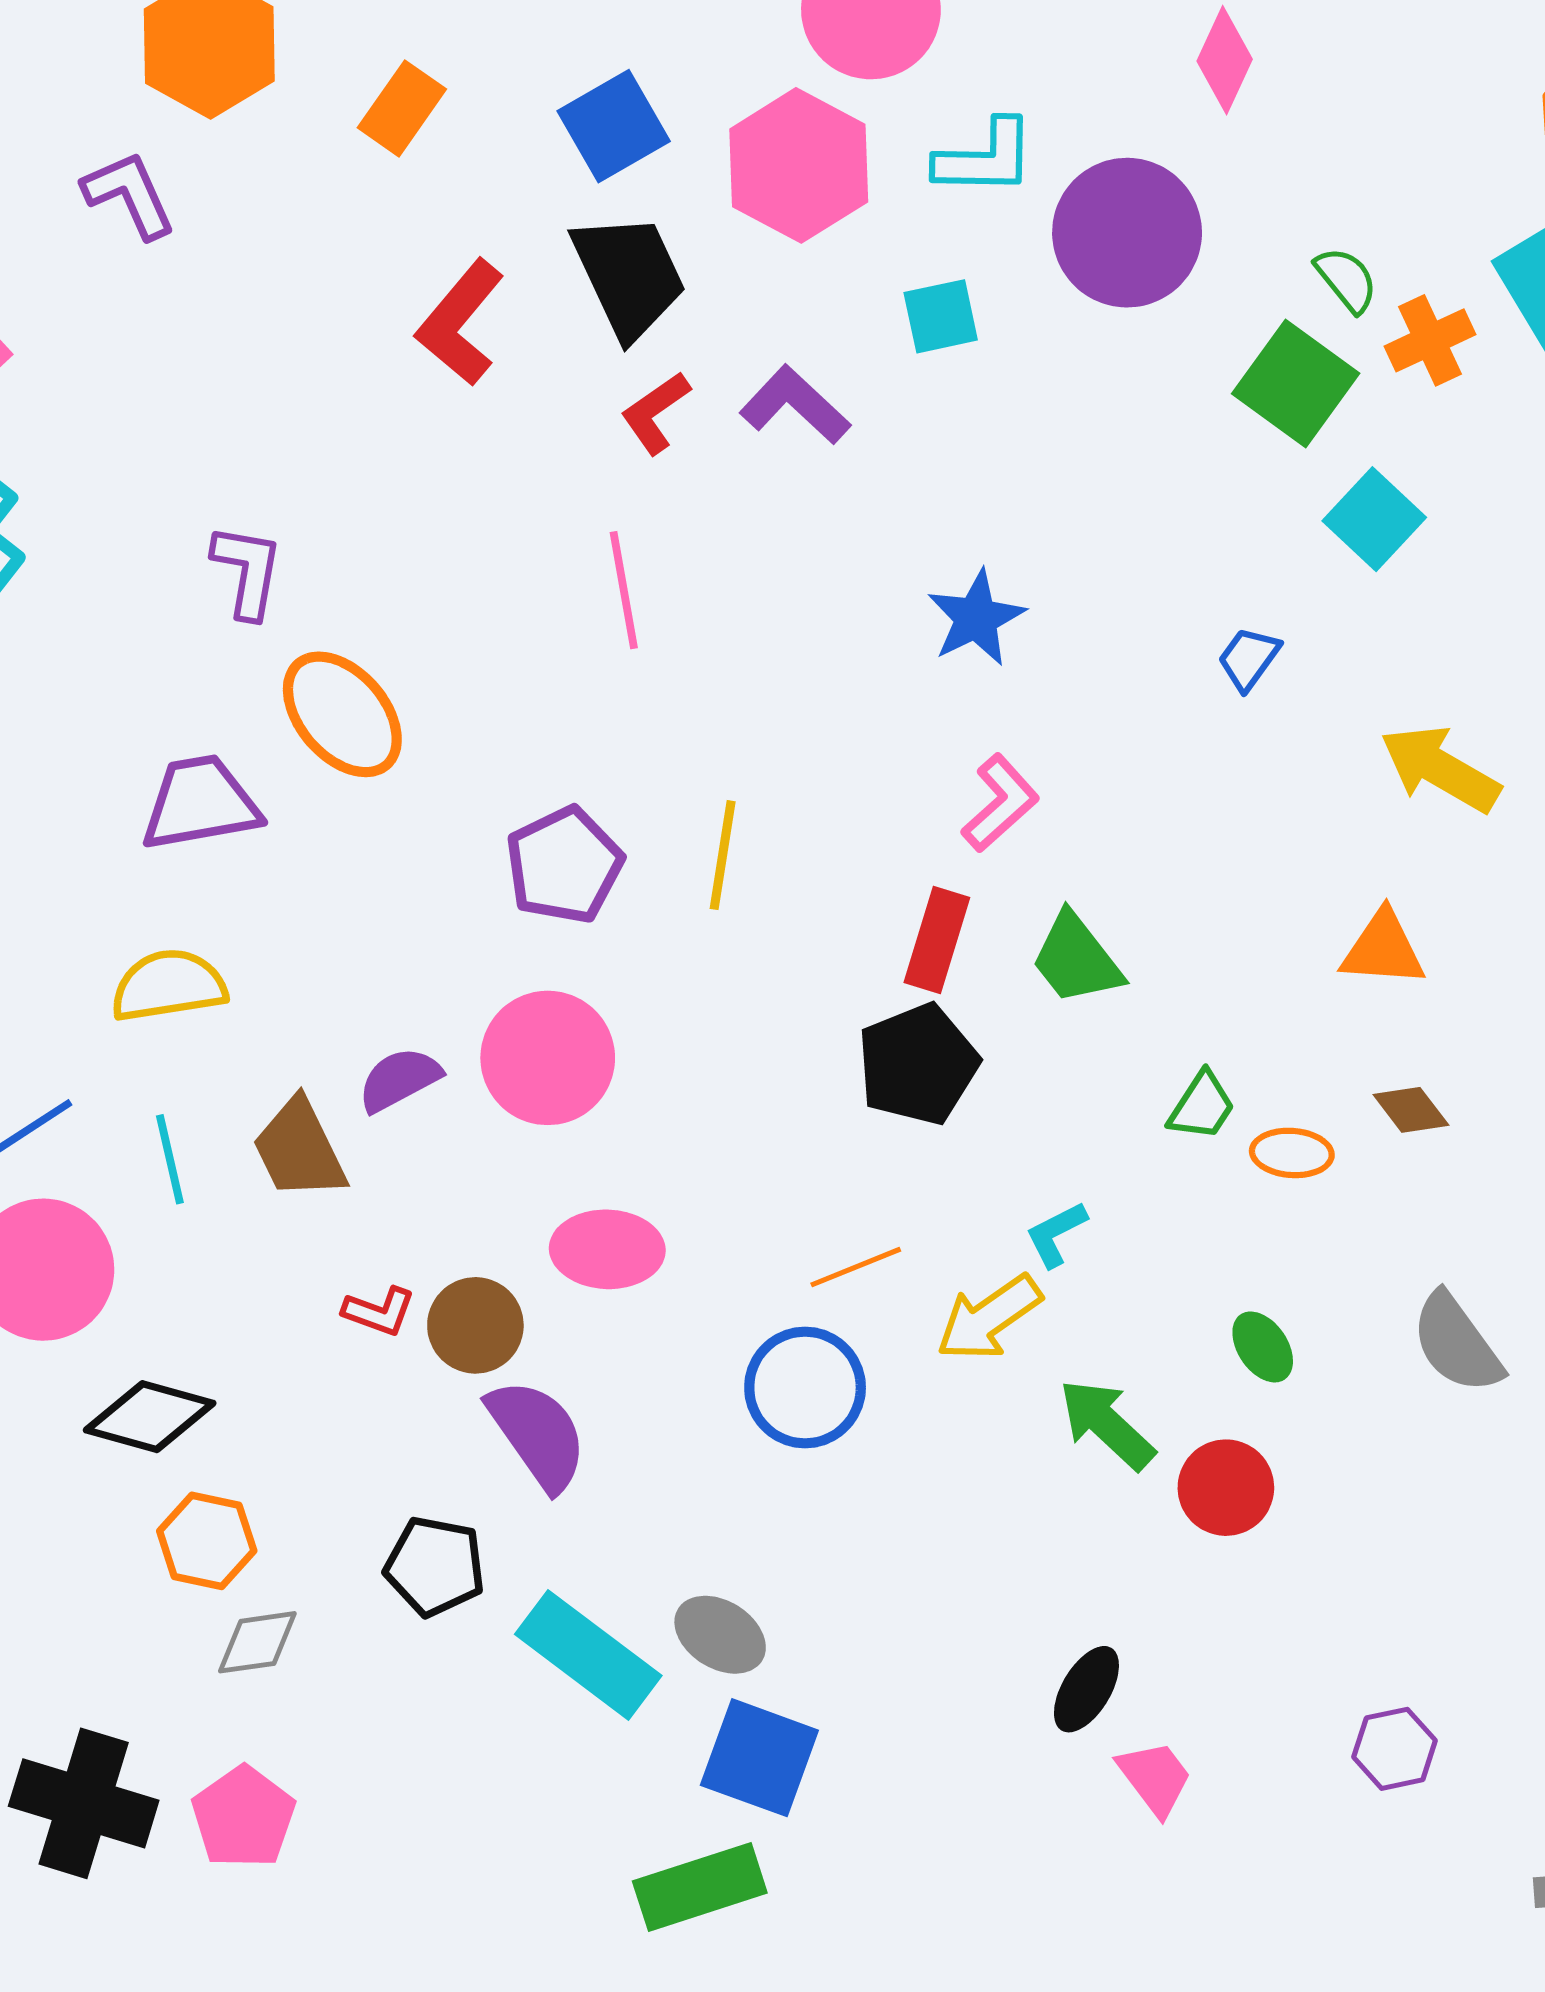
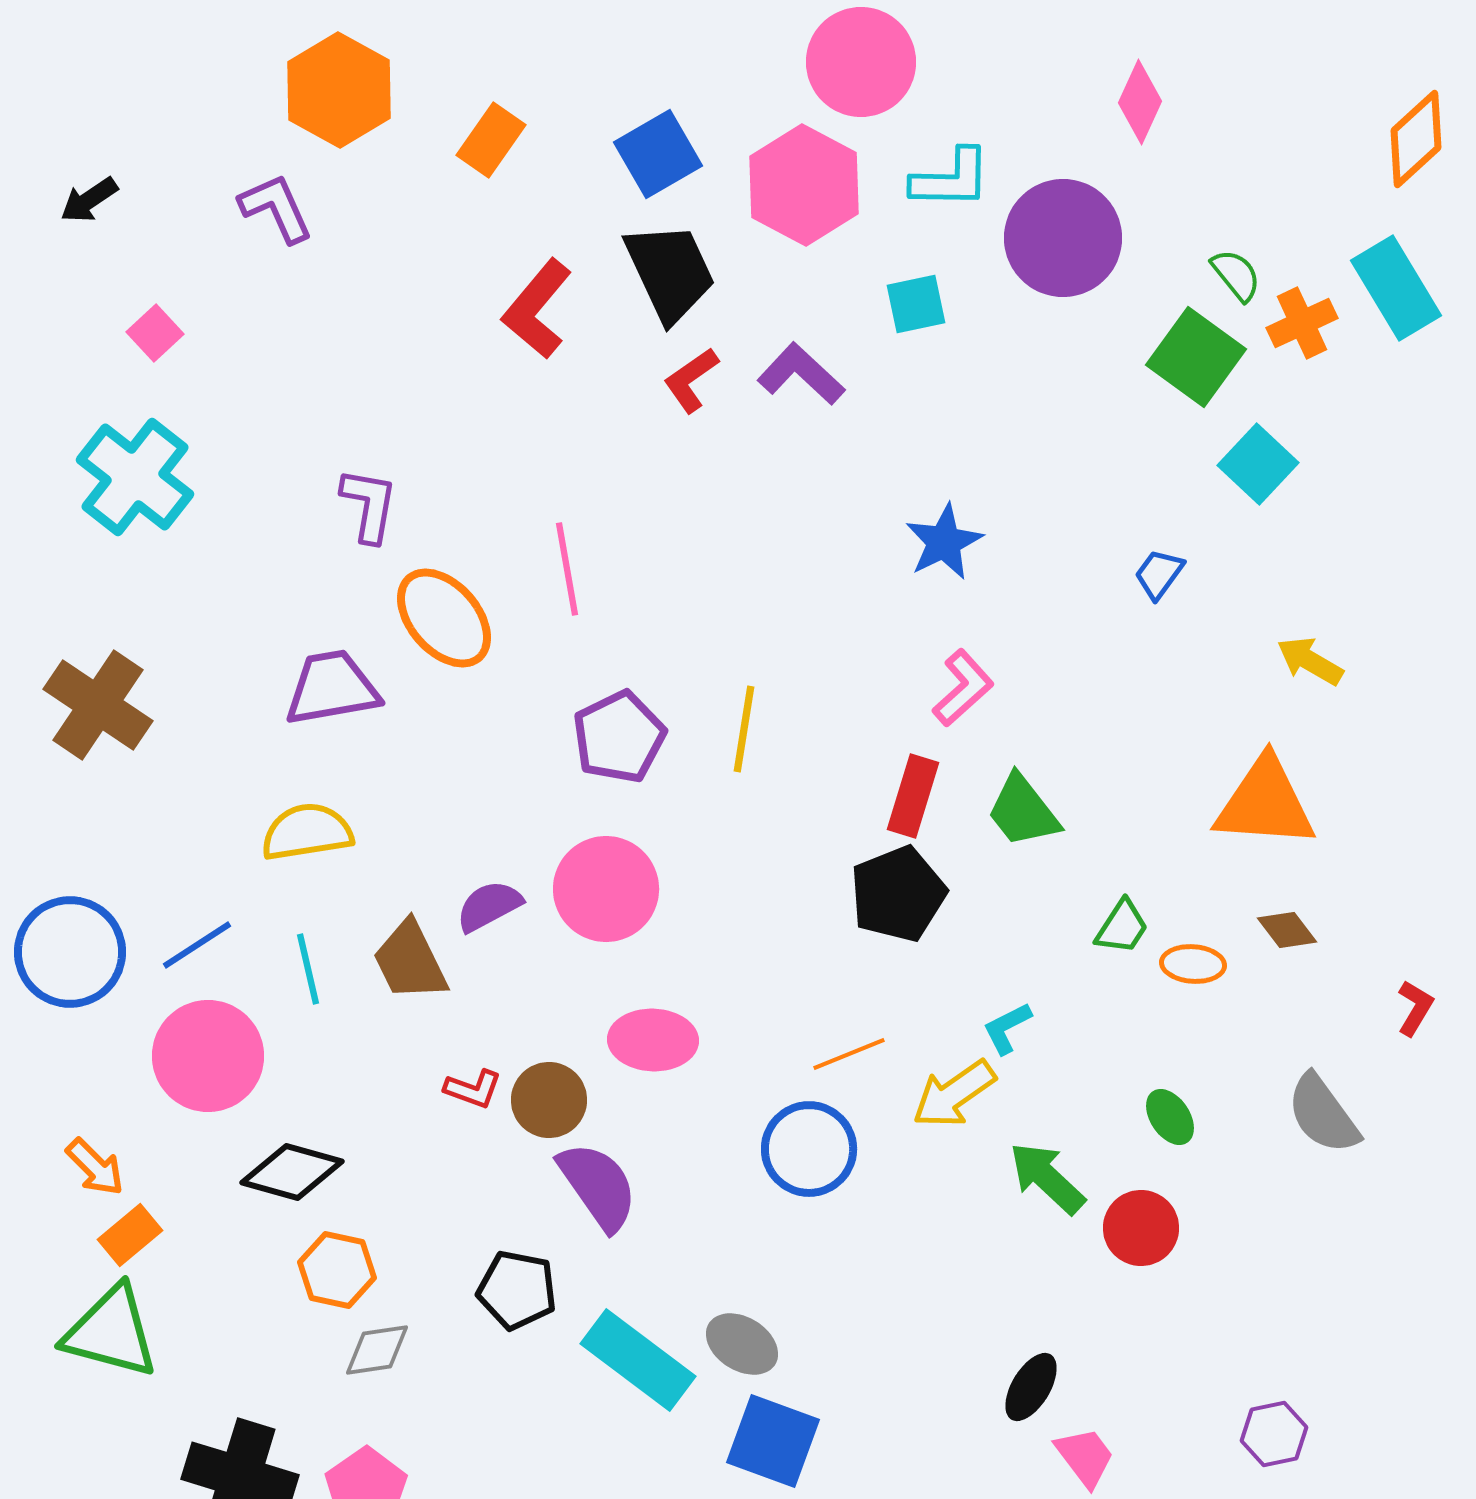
pink line: (624, 590) -> (567, 569), moved
yellow arrow: (1440, 769) -> (1310, 661), size x0.7
orange triangle: (1383, 949) -> (1265, 803), size x1.5

